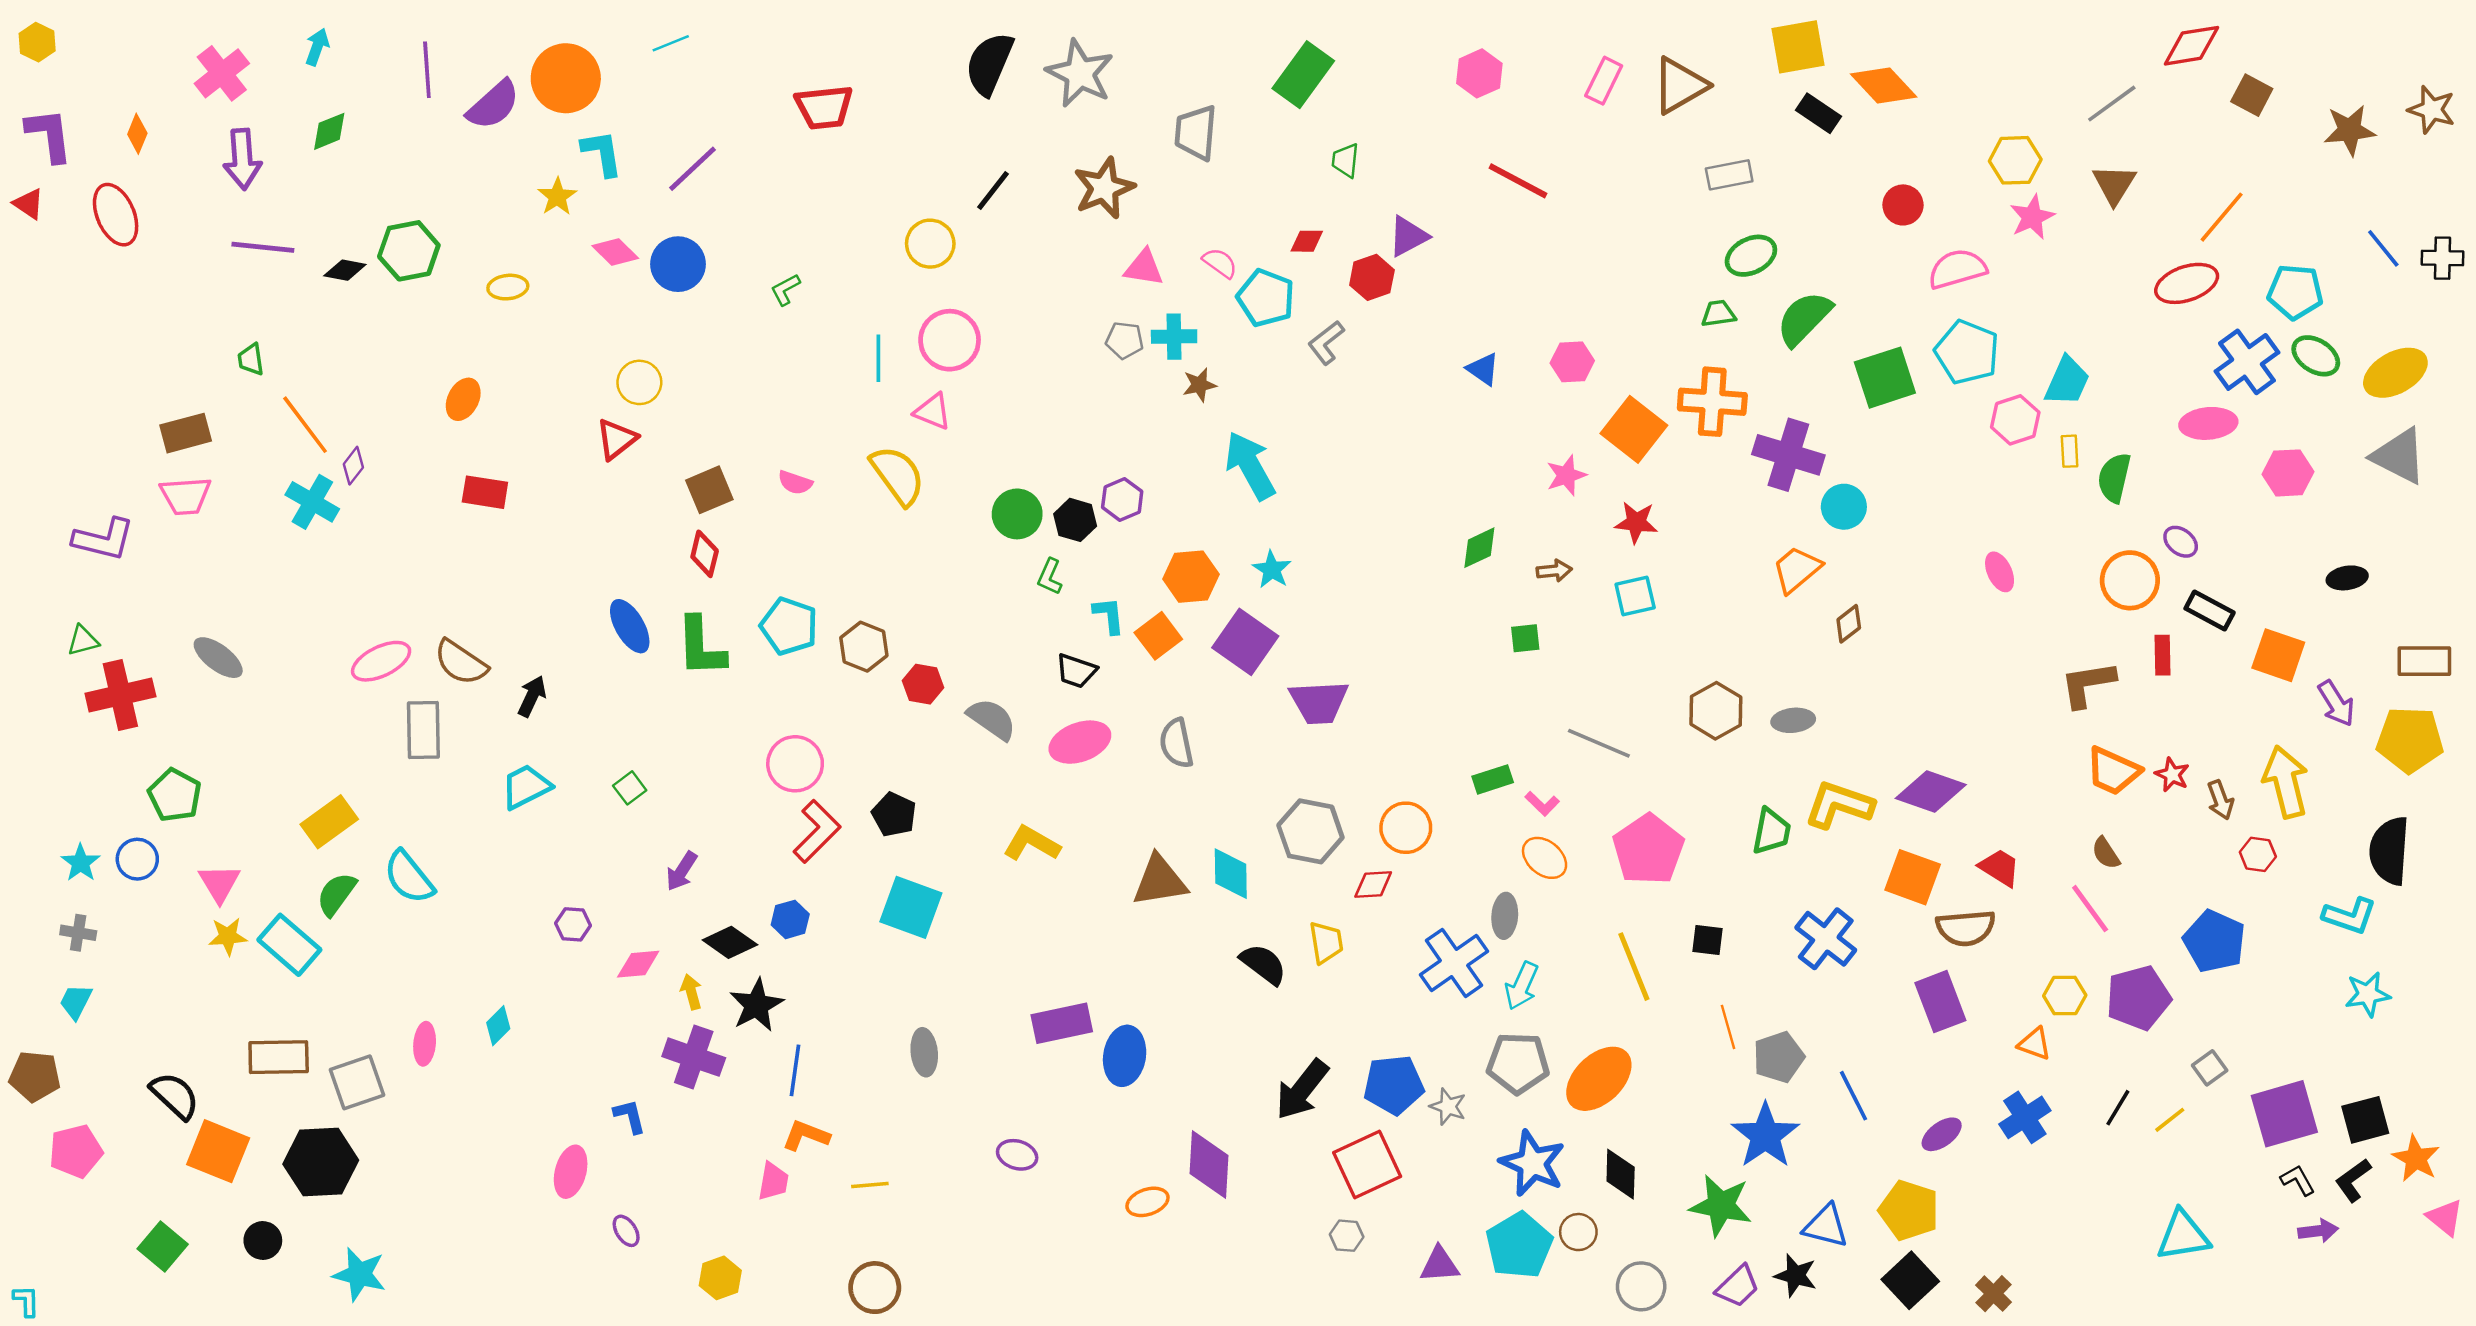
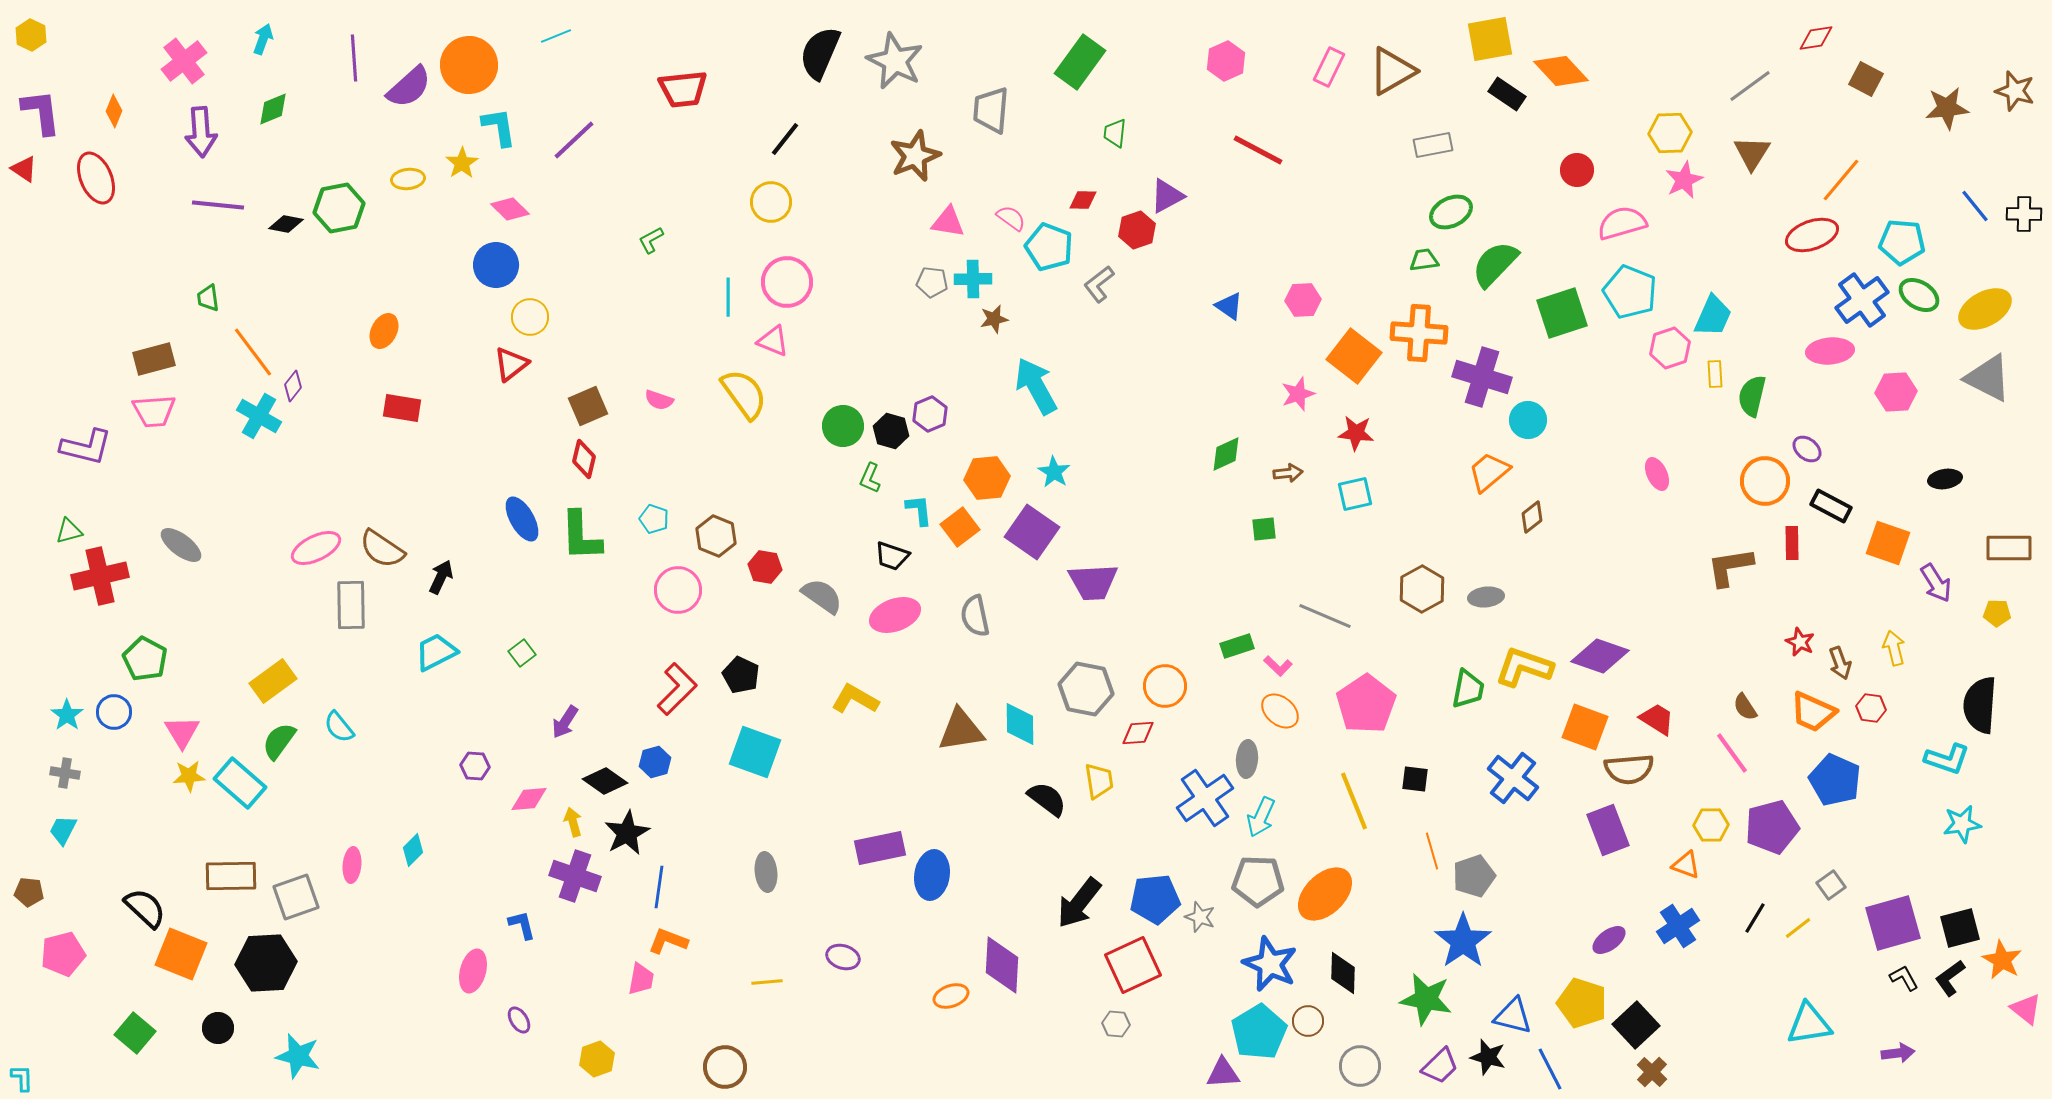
red diamond: (2191, 46) -> (1816, 38), size x0.7
black line: (993, 190) -> (785, 139), moved
blue circle: (678, 264) -> (496, 265), moved
yellow ellipse: (508, 287) -> (408, 179), moved
cyan pentagon: (789, 626) -> (654, 519), size x0.6
yellow pentagon: (2410, 740) -> (1997, 613), size x0.5
pink circle: (795, 764) -> (678, 590), moved
orange trapezoid: (2113, 771) -> (1813, 712), moved
yellow arrow: (2286, 782) -> (1894, 648), size x0.6
cyan semicircle: (409, 877) -> (339, 727), size x0.7
brown pentagon: (35, 1076) -> (29, 892), size x0.7
blue line: (1854, 1096) -> (1550, 1069), moved
yellow line: (870, 1185) -> (767, 982), moved
purple arrow: (2318, 1231) -> (1898, 1053), moved
purple triangle: (1440, 1265) -> (1223, 1073), moved
black square: (1910, 1280) -> (1636, 1025), moved

